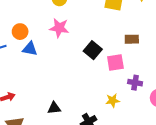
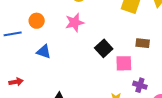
pink star: (59, 28) -> (75, 23), turned -30
blue triangle: (30, 49) -> (44, 52), moved

